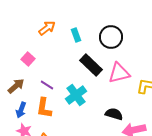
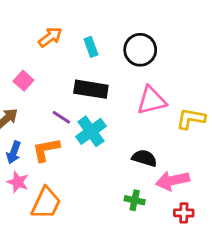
black rectangle: (91, 65) -> (91, 89), moved, turned -35
purple line: (47, 85) -> (61, 117), moved
orange L-shape: (44, 108) -> (46, 150), turned 70

